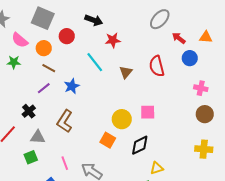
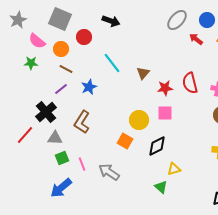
red star: (113, 40) -> (165, 88), moved
blue circle: (190, 58) -> (207, 20), moved
red semicircle: (157, 66) -> (190, 83), moved
black cross: (29, 111) -> (46, 112), size x1.5
green square: (31, 157) -> (62, 158), moved

